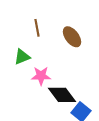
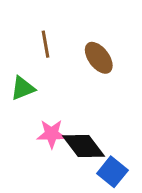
pink star: (41, 76) -> (52, 134), moved

